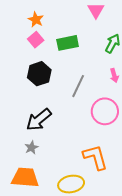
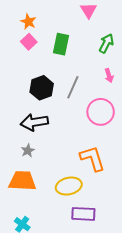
green rectangle: (68, 43) -> (61, 44), turned -65
black hexagon: (39, 74) -> (42, 88), moved
black arrow: (39, 120) -> (34, 122), turned 32

